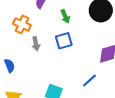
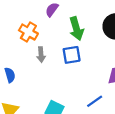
green arrow: (65, 16) -> (76, 29), size x1.5

